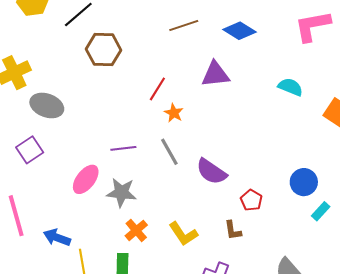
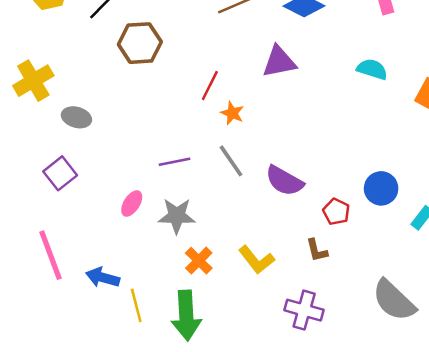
gray ellipse: (47, 105) -> (76, 117), size x0.7
pink ellipse: (86, 179) -> (132, 203), size x0.7
blue circle: (304, 182) -> (381, 188), moved

